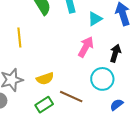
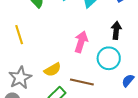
pink arrow: (86, 47) -> (81, 42), moved

